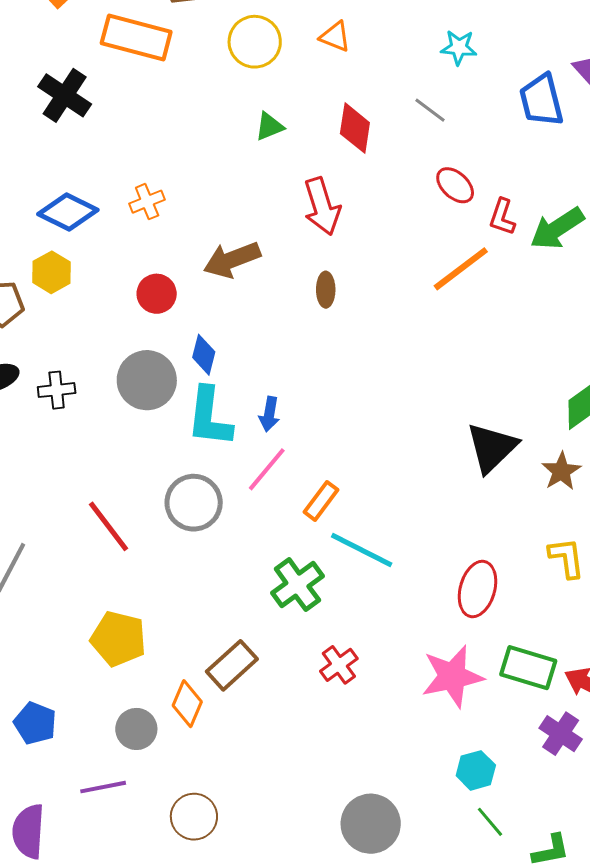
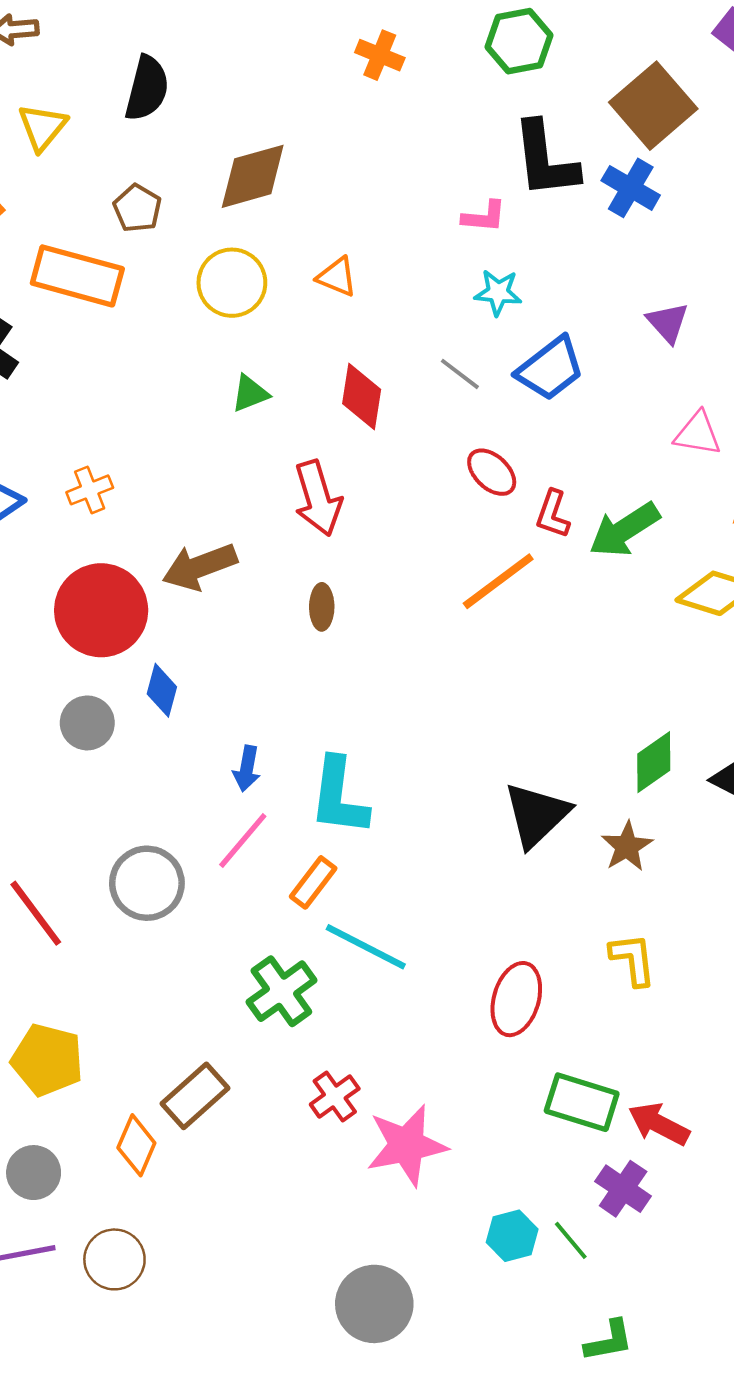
blue trapezoid: (541, 100) -> (550, 369), moved, turned -114
red circle: (157, 294) -> (101, 610), size x1.8
gray circle: (147, 380) -> (87, 723), size x0.7
cyan L-shape: (209, 417) -> (339, 797), moved
pink star: (452, 676) -> (407, 1145), moved
gray circle: (136, 729) -> (34, 1173), moved
brown circle: (194, 817) -> (114, 1259), moved
green line: (490, 822) -> (571, 1240), moved

